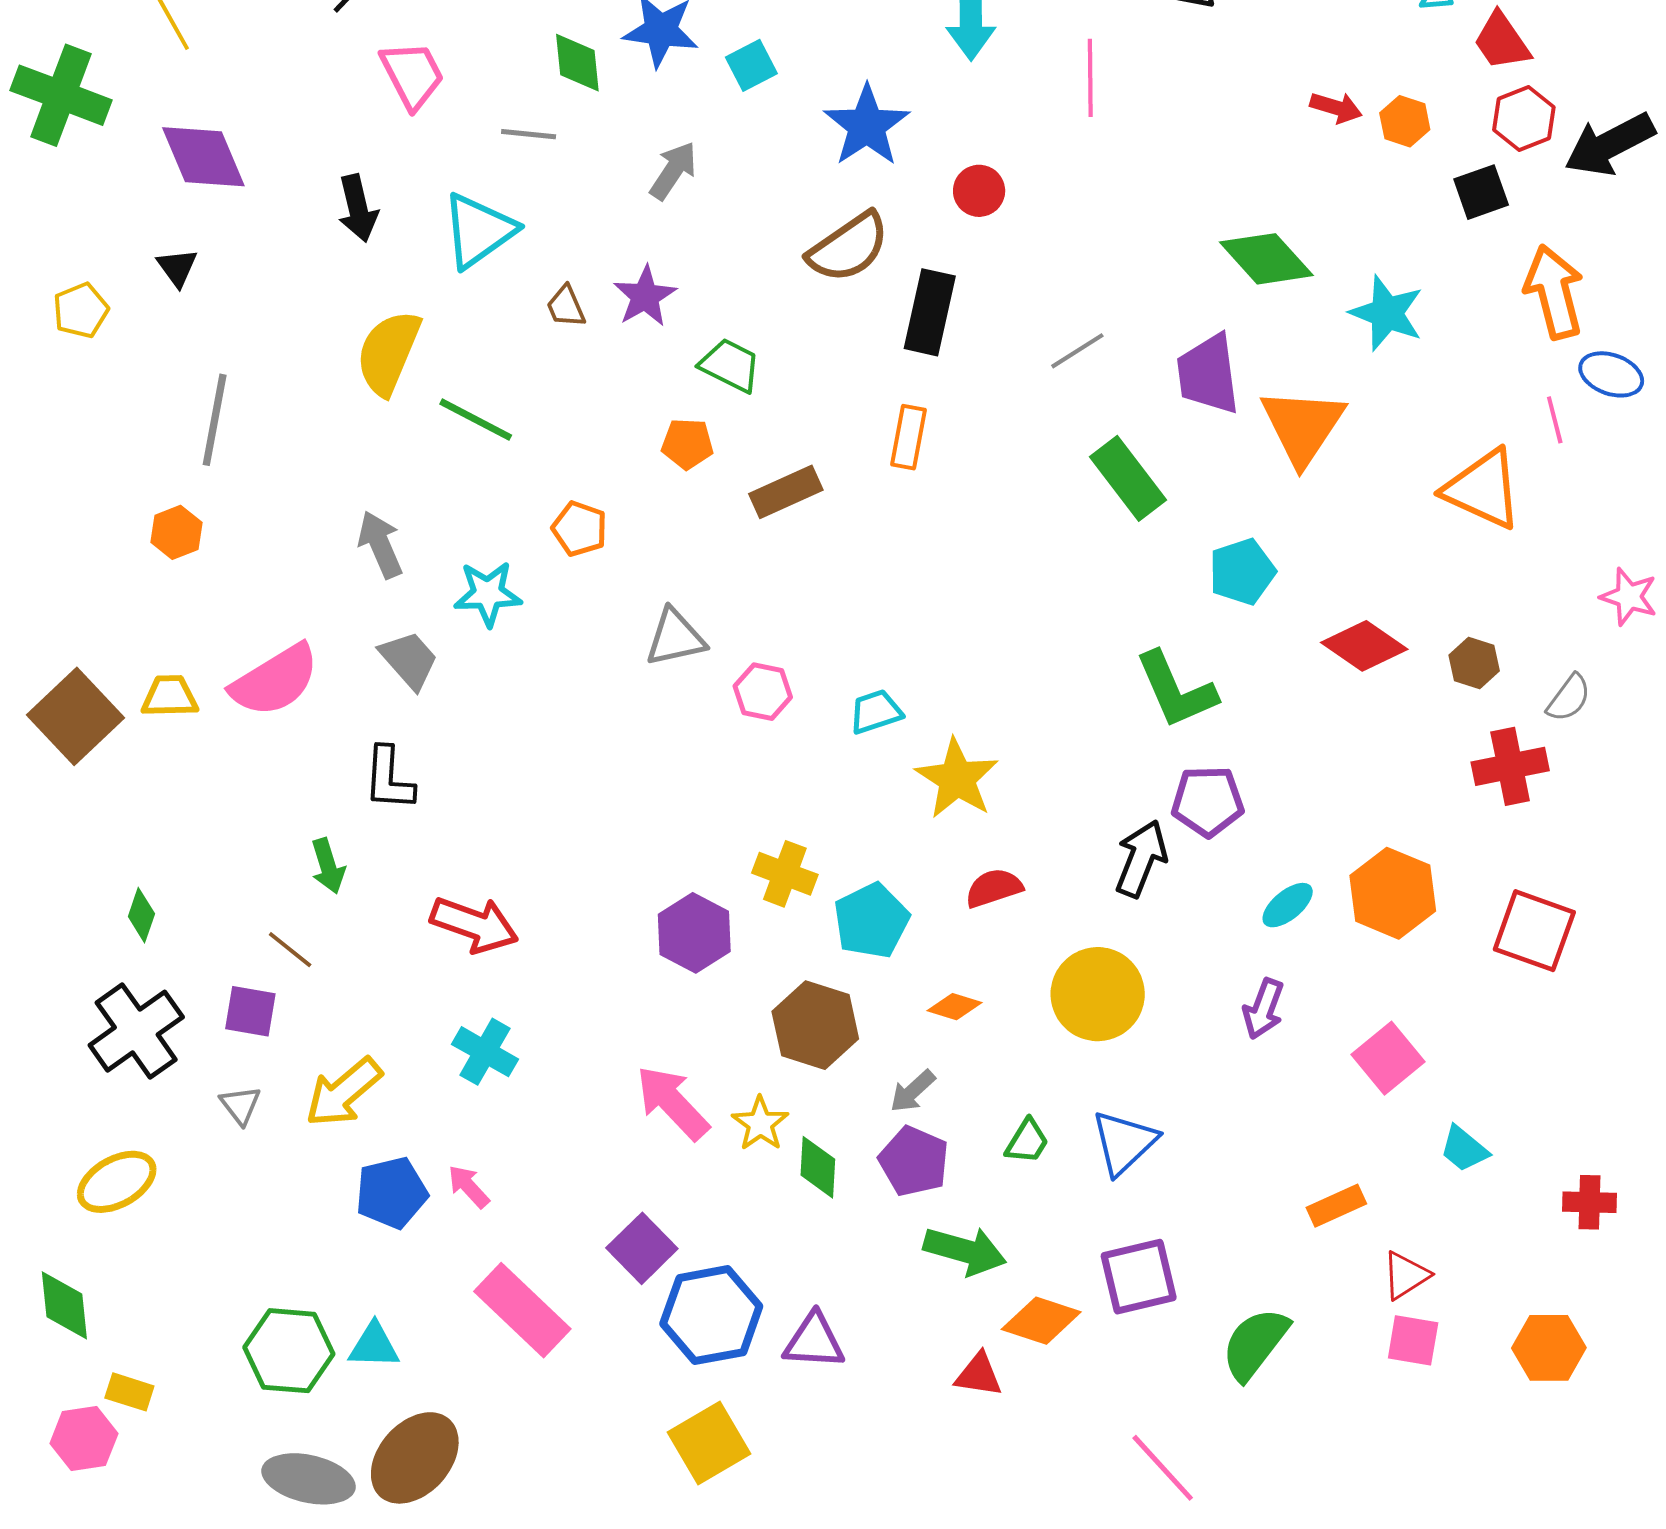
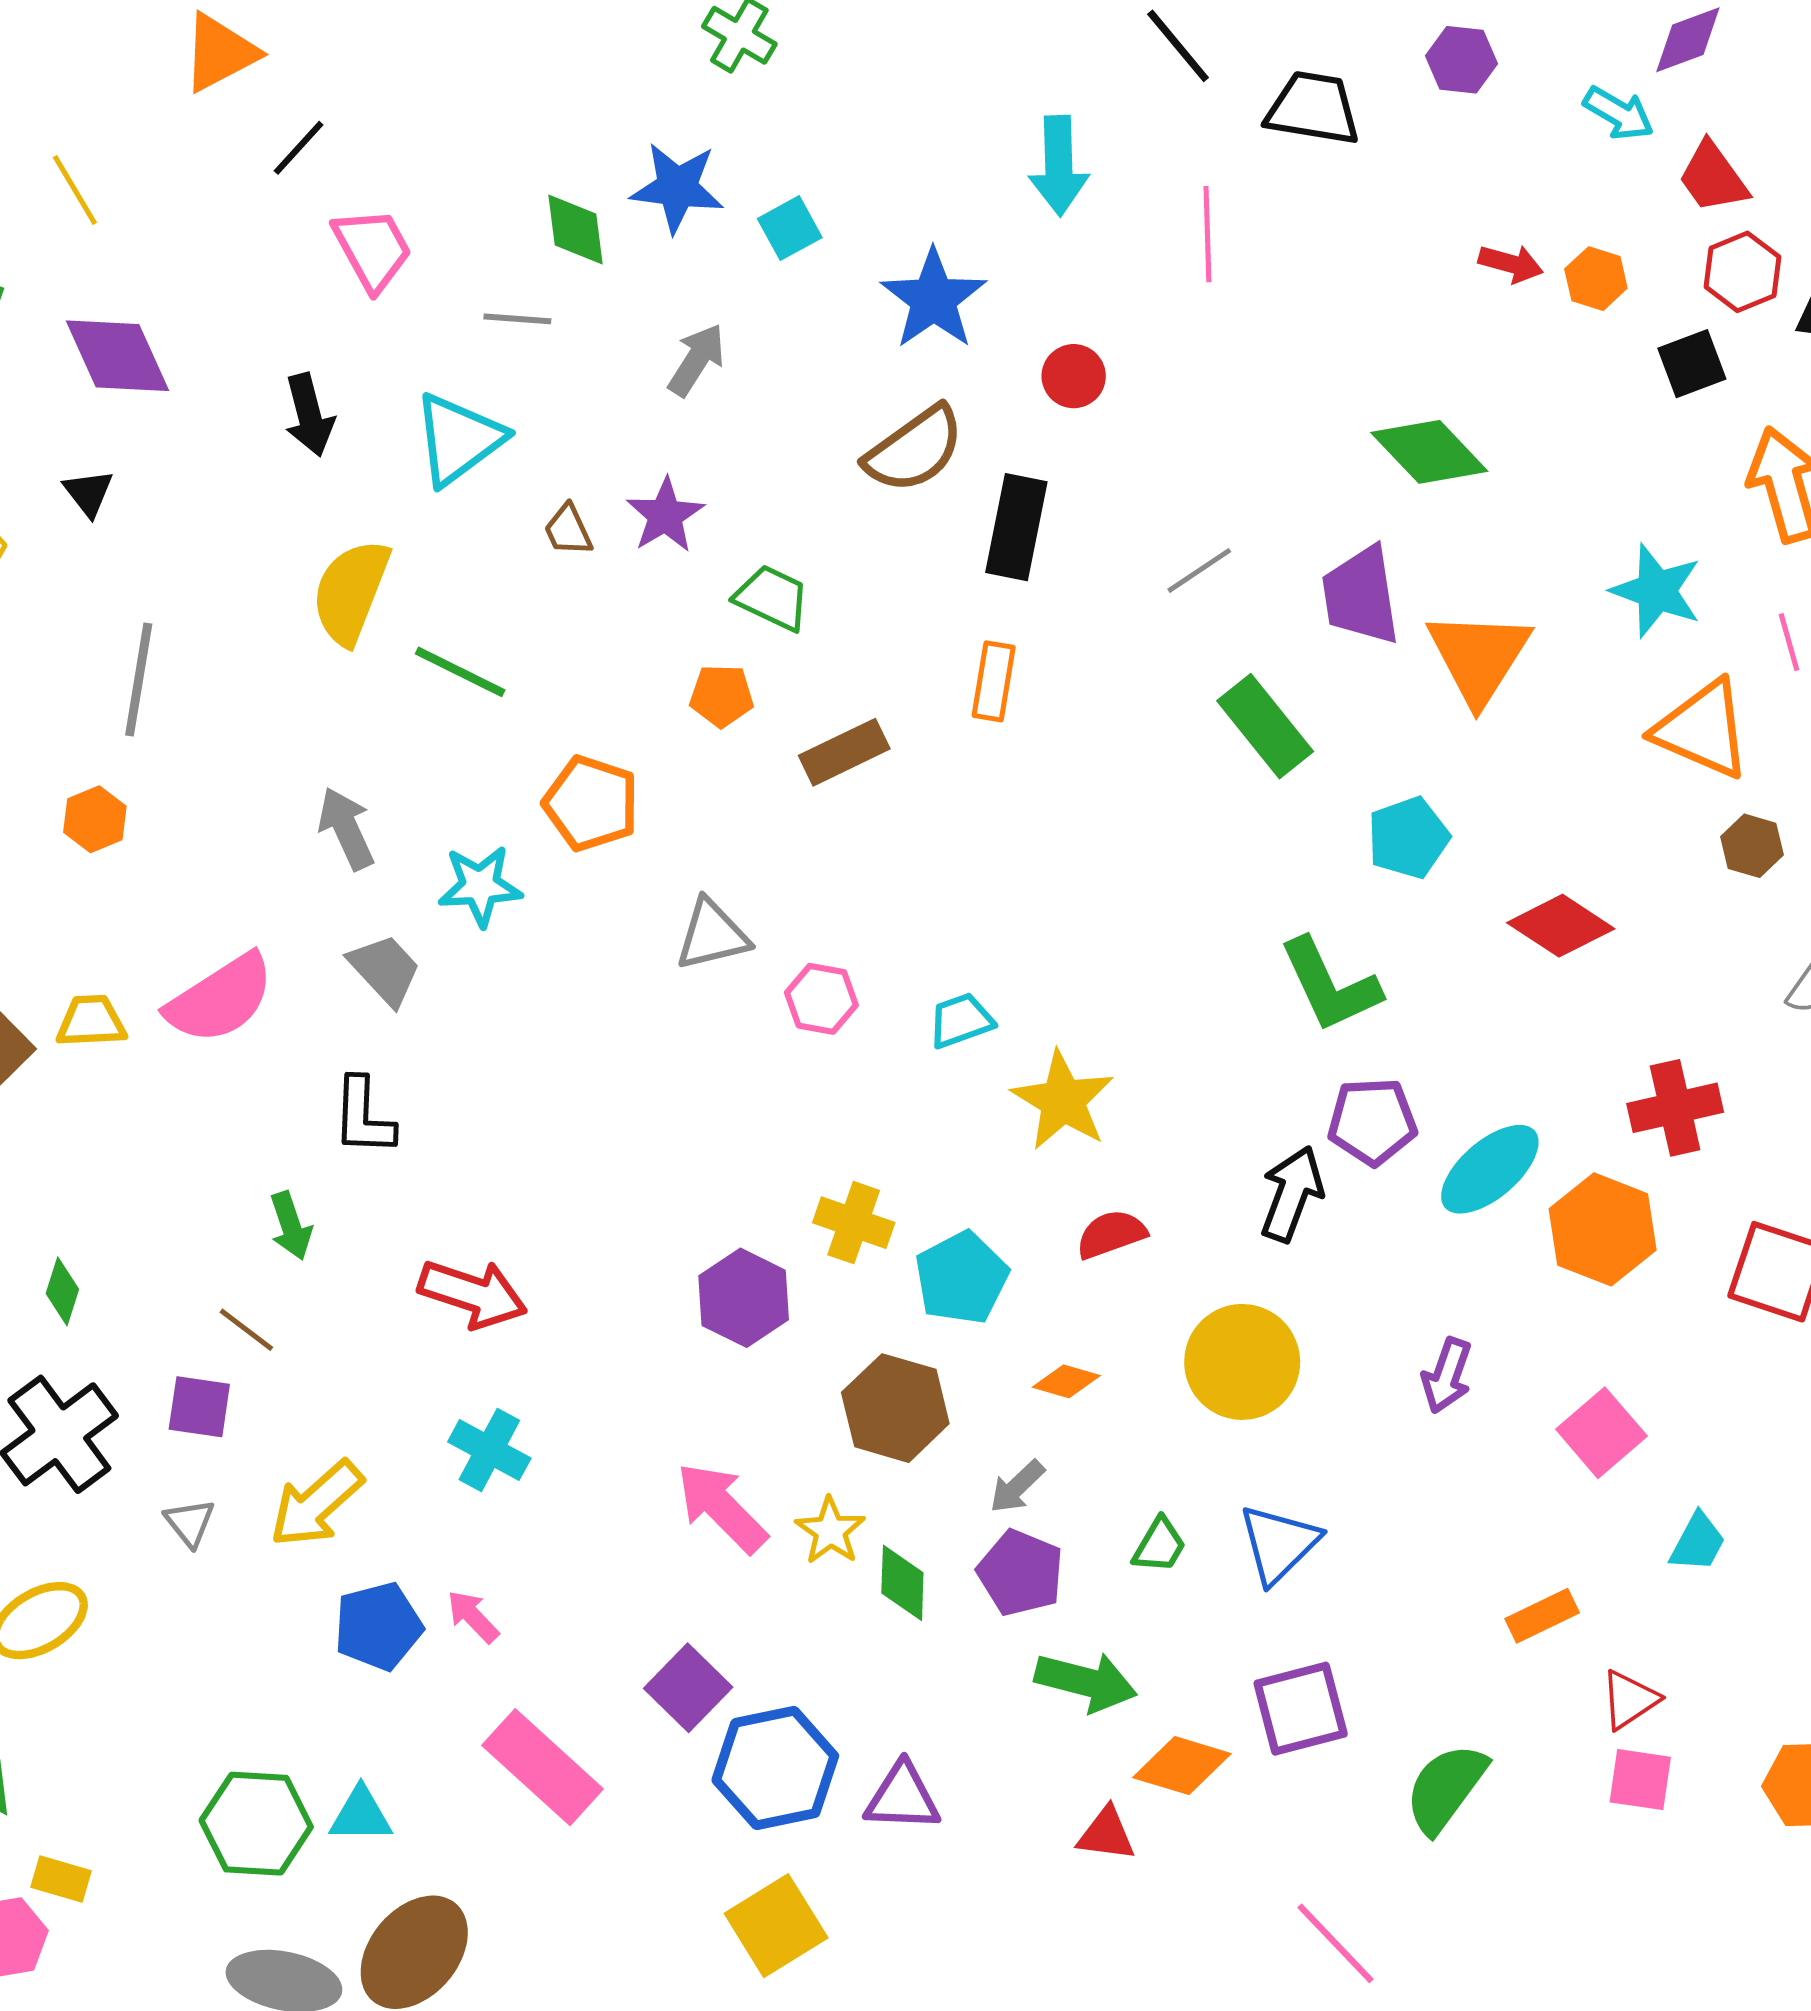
cyan star: (1387, 313) -> (1656, 591), moved
orange pentagon: (579, 529) -> (591, 803), size x1.4
brown hexagon: (1474, 663) -> (1752, 846), moved
red cross: (1510, 766) -> (1675, 1108), moved
cyan ellipse: (1288, 905) -> (1490, 1169), moved, size x1.6
cyan trapezoid: (1464, 1149) -> (1698, 1542), turned -100

